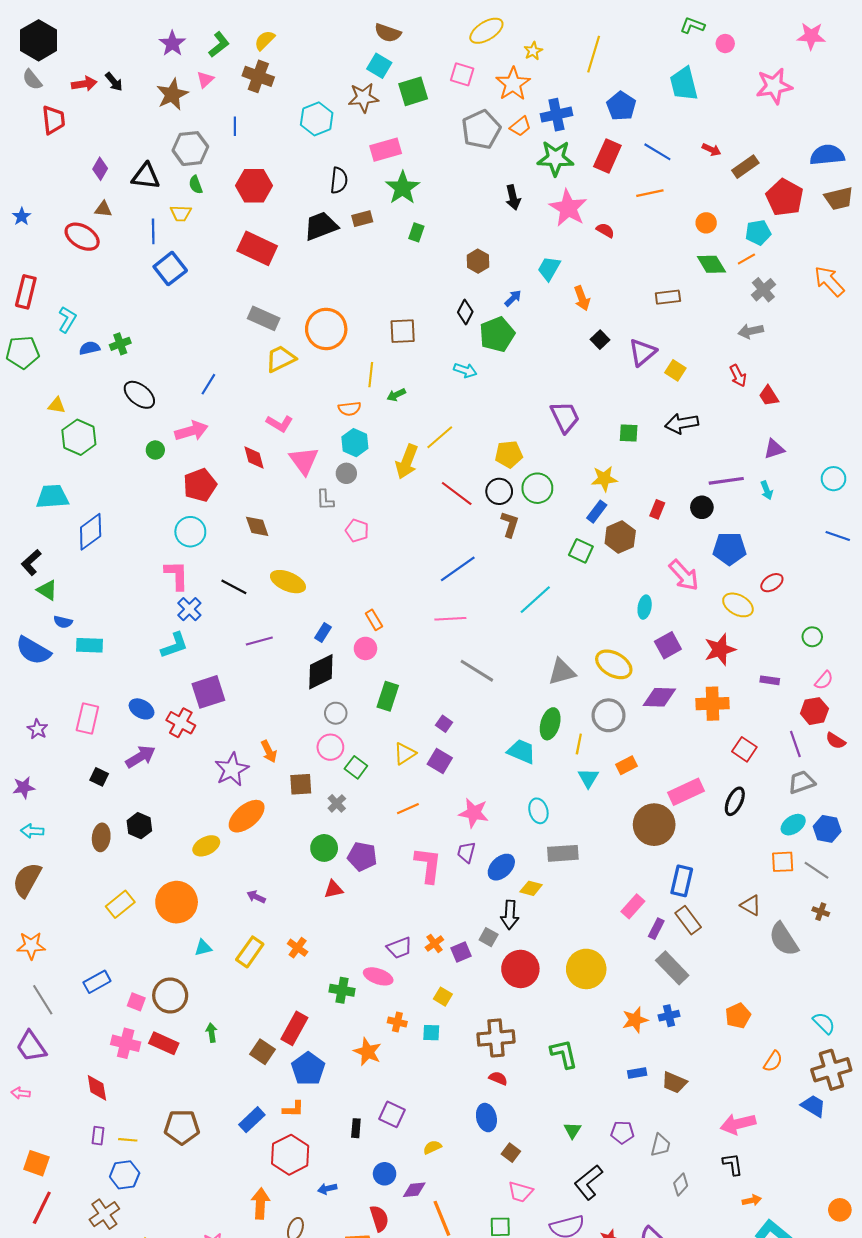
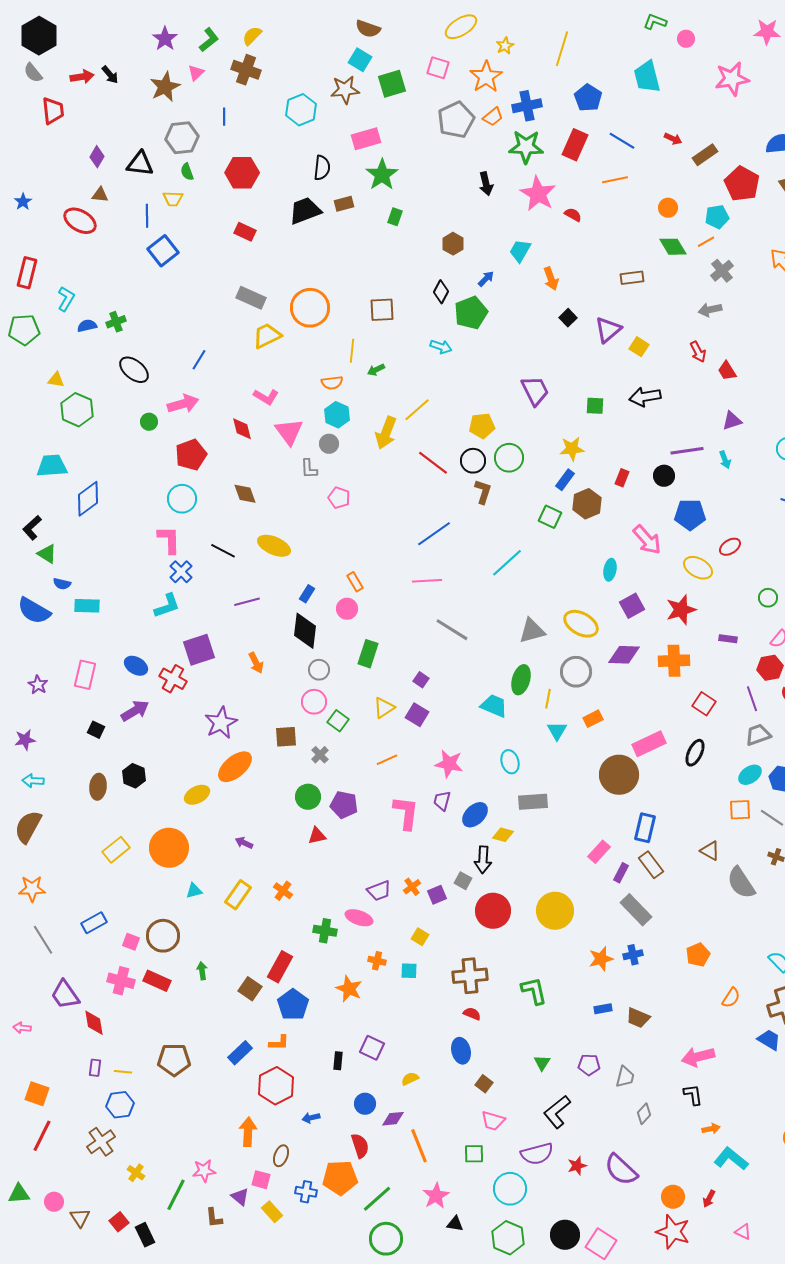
red rectangle: (257, 248) -> (245, 232), size x0.6
black diamond: (321, 672) -> (305, 631), turned -57
orange arrow: (269, 751) -> (256, 663), moved
purple trapezoid: (31, 1046) -> (65, 995), moved

